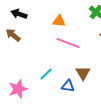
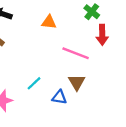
pink line: (68, 43) -> (76, 53), moved

